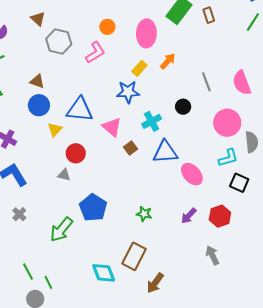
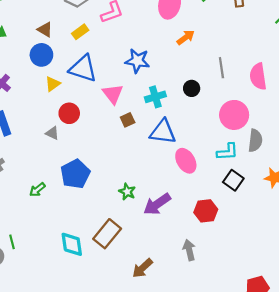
yellow rectangle: (139, 68) -> (80, 32), moved
purple arrow: (189, 216) -> (157, 204), moved, size x1.5
green arrow: (61, 229) -> (37, 190), size x0.6
brown arrow: (155, 283) -> (142, 268), moved

